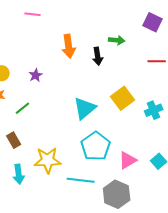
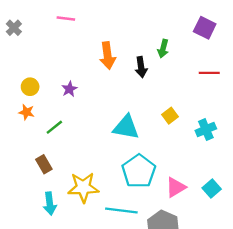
green arrow: (117, 40) -> (163, 49), turned 98
yellow square: (123, 98) -> (170, 116), size x0.6
cyan triangle: (85, 108) -> (126, 127), turned 50

